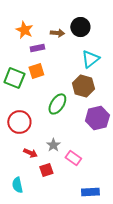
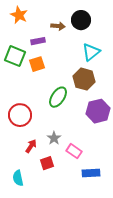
orange star: (24, 30) -> (19, 15), moved
green square: (14, 78) -> (15, 56), moved
red arrow: (30, 153) -> (31, 146), turned -80
blue rectangle: (90, 192) -> (91, 173), moved

